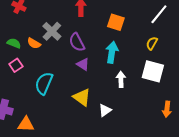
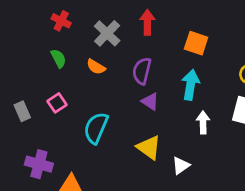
gray cross: (52, 31) -> (107, 33), moved
purple semicircle: (77, 42) -> (142, 71), turned 42
green semicircle: (14, 43) -> (58, 58), moved, turned 40
orange semicircle: (34, 43) -> (96, 67), moved

